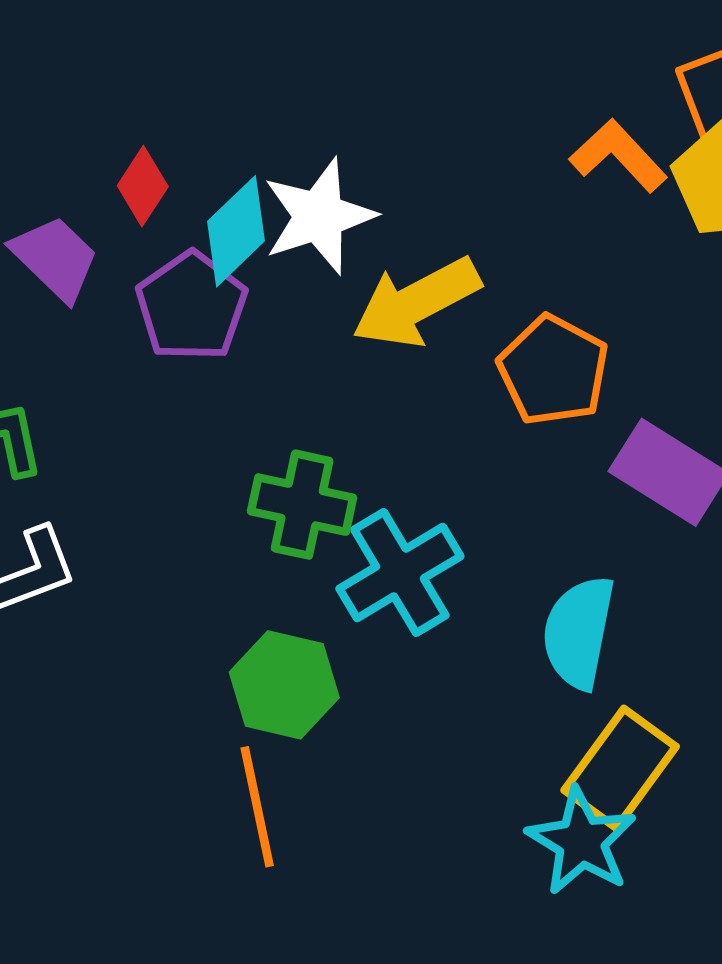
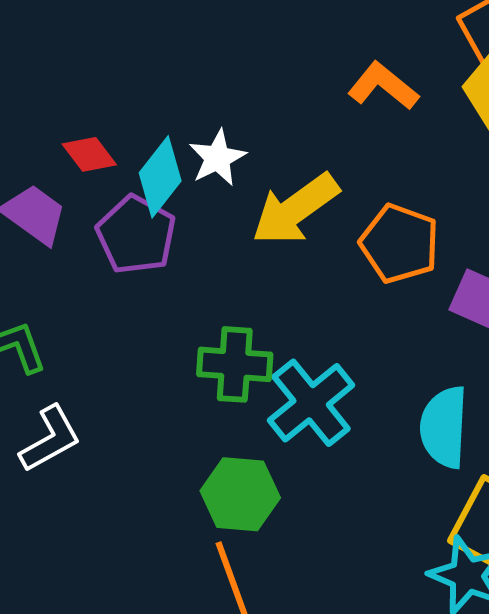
orange L-shape: (618, 156) -> (383, 86), moved
red diamond: (143, 186) -> (89, 154), turned -62
white star: (319, 216) -> (217, 158), size x0.7

